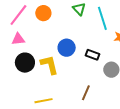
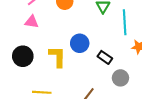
black circle: (25, 63) -> (23, 56), moved

